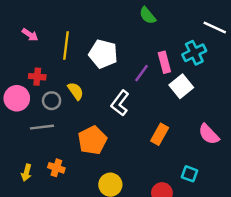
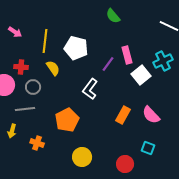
cyan cross: (194, 53) -> (163, 61), moved
yellow semicircle: (76, 91) -> (53, 68), moved
pink semicircle: (209, 134) -> (151, 115), moved
yellow arrow: (26, 173) -> (12, 131), moved

